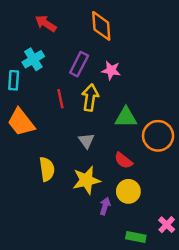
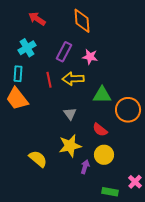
cyan rectangle: (14, 80) -> (18, 74), moved
yellow arrow: (90, 98) -> (73, 79), turned -100
yellow semicircle: (47, 169) -> (38, 159), moved, turned -42

